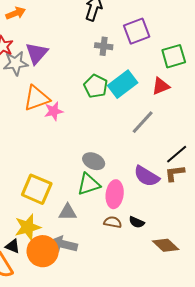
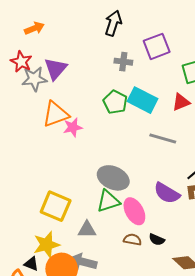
cyan rectangle: (123, 84) -> (143, 100), turned 64
gray line: (143, 122) -> (163, 138), turned 64
gray ellipse: (94, 161) -> (113, 178), size x1.4
pink ellipse: (115, 194) -> (134, 211), turned -36

